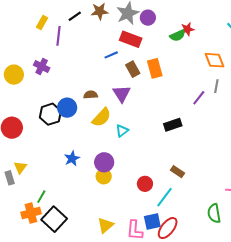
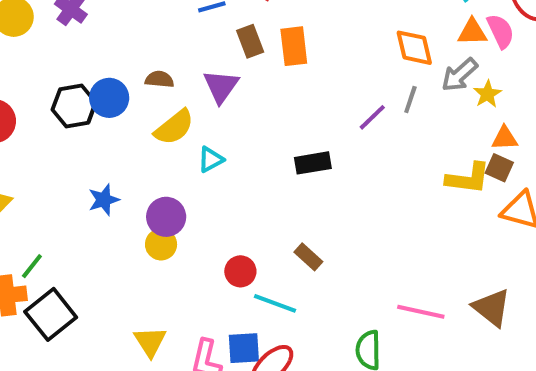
cyan line: (164, 197) -> (275, 303), turned 65
yellow triangle: (105, 225) -> (150, 342), turned -30

